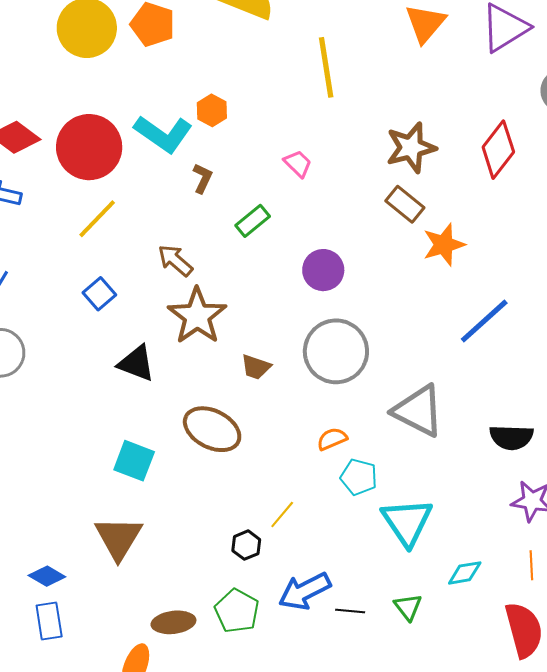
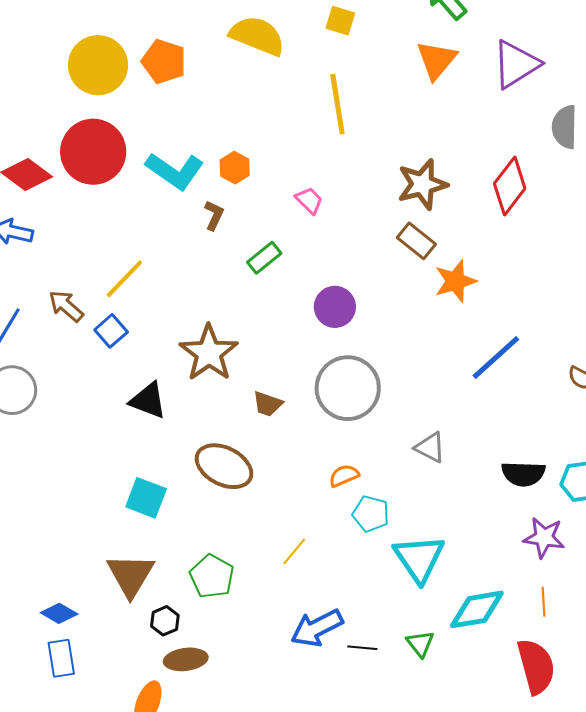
orange hexagon: (212, 110) -> (235, 168), moved
red circle: (89, 147) -> (93, 152), moved
yellow line: (97, 219) -> (124, 279), moved
brown arrow: (175, 260) -> (66, 306), moved
gray triangle: (418, 411) -> (430, 447), size x0.6
black hexagon: (246, 545) -> (165, 621), moved
cyan diamond: (465, 573) -> (477, 609), size x1.6
green pentagon: (237, 611) -> (212, 576), moved

